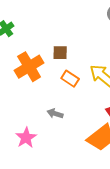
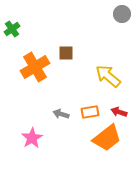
orange rectangle: (70, 79) -> (90, 112), moved, turned -42

